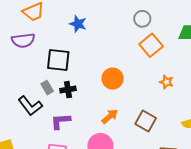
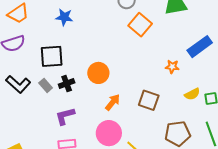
orange circle: (113, 79) -> (98, 73), moved
orange star: (166, 82) -> (172, 67), moved
black L-shape: (30, 106) -> (18, 84), moved

